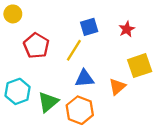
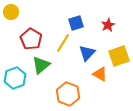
blue triangle: (84, 79) -> (87, 53), moved, turned -42
orange triangle: (117, 87) -> (100, 74), turned -49
green triangle: (48, 102) -> (41, 65), moved

